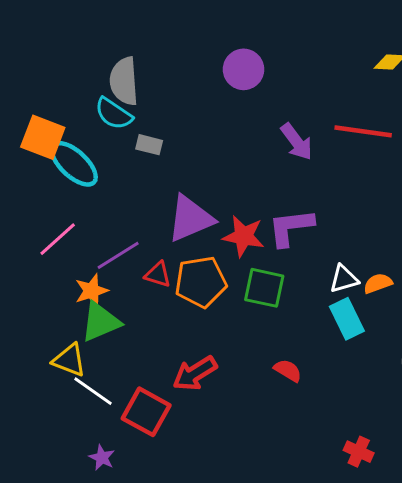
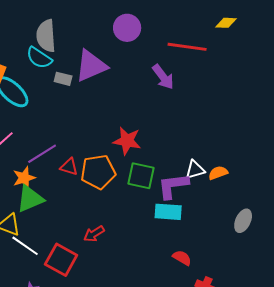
red line: (363, 131) -> (187, 47), moved
purple triangle: (190, 218) -> (91, 66), moved
purple L-shape: (291, 227) -> (173, 186), moved
cyan rectangle: (347, 319) -> (168, 212), moved, turned -60
red semicircle: (288, 370) -> (182, 258), moved
red arrow: (195, 373) -> (94, 234), size x0.7

